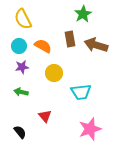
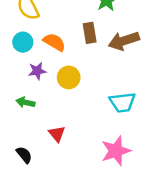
brown arrow: (96, 45) -> (124, 41), turned -35
purple star: (22, 67) -> (37, 71), moved
cyan trapezoid: (81, 92) -> (122, 102), moved

